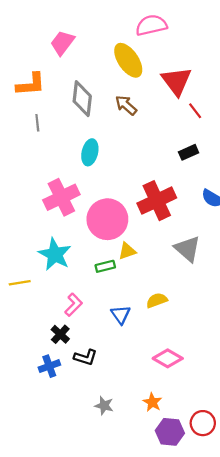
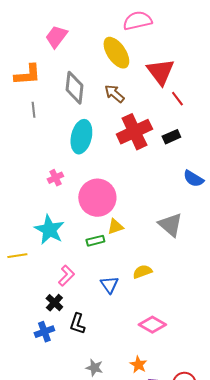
cyan ellipse: (90, 152) -> (81, 137), size x1.4
pink cross: (61, 197) -> (55, 178), size x0.5
red cross: (157, 201) -> (134, 132), moved
black L-shape: (85, 357) -> (77, 324), turned 90

